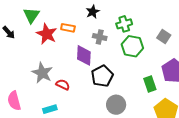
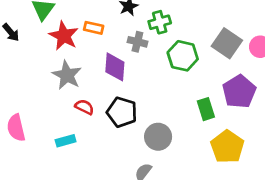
green cross: (124, 24) -> (160, 22), moved
gray square: (164, 36) -> (227, 43), size x1.5
gray star: (42, 73) -> (67, 75), moved
black pentagon: (102, 76) -> (122, 112), moved, turned -30

